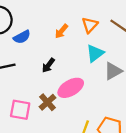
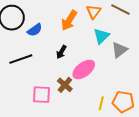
orange arrow: (61, 31) -> (69, 20), size x1.5

